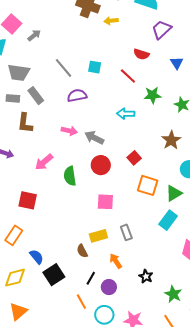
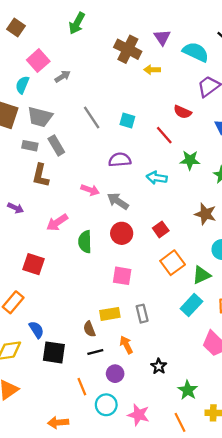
purple semicircle: (77, 95) -> (120, 160), moved
brown star: (171, 140) -> (205, 214), turned -30
orange square: (148, 185) -> (173, 263), turned 30
black square: (54, 275) -> (54, 352), turned 35
black line: (91, 278) -> (95, 352), moved, turned 40

